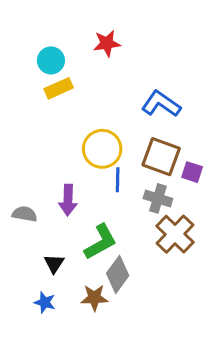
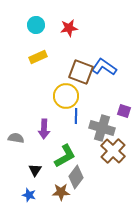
cyan circle: (51, 60) -> (36, 25), moved
brown square: (161, 157) -> (81, 72), moved
gray cross: (158, 198) -> (102, 128), size x1.4

